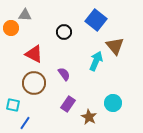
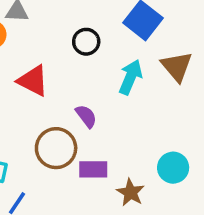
cyan arrow: (96, 61) -> (131, 77), moved
brown circle: (34, 83) -> (56, 148), moved
purple rectangle: (68, 104) -> (93, 169), turned 56

